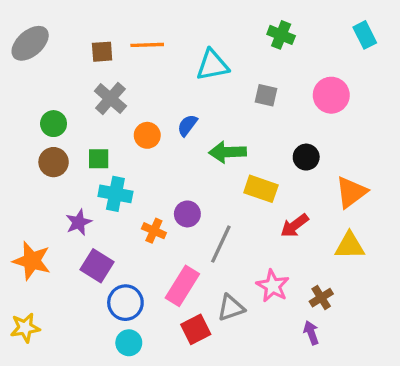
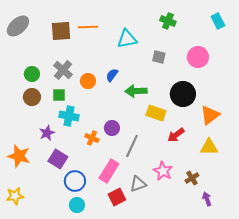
brown square: (102, 52) -> (61, 31), size x1.5
gray cross: (110, 99) -> (63, 70), moved
black circle: (306, 157) -> (183, 94), size x1.6
purple arrow: (311, 333) -> (207, 199), moved

